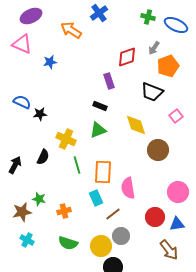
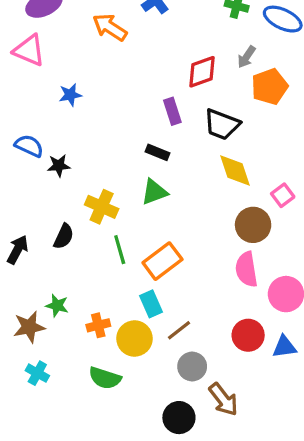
blue star: (50, 62) -> (70, 95), moved
black trapezoid: (152, 92) -> (222, 124), moved
pink square: (176, 116) -> (283, 195), moved
yellow diamond: (136, 125) -> (235, 171), moved
orange rectangle: (103, 172) -> (162, 261), turned 50
pink semicircle: (128, 188) -> (246, 269), moved
yellow circle: (101, 246) -> (134, 339), moved
brown arrow: (169, 250) -> (223, 399), moved

